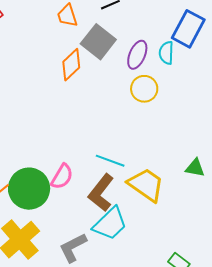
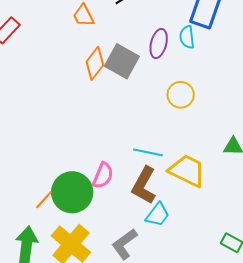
gray square: (98, 42) -> (122, 61), moved
yellow circle: (144, 89) -> (181, 95), moved
cyan trapezoid: (110, 224) -> (158, 215), size x0.7

